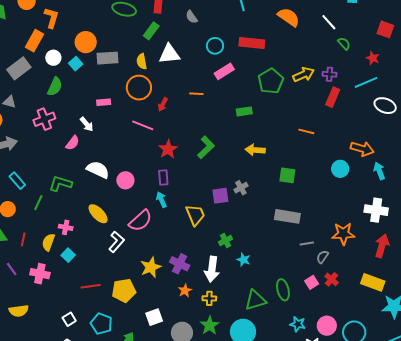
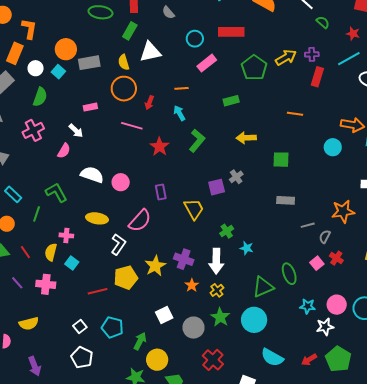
purple rectangle: (163, 177) -> (161, 192), moved
green L-shape: (61, 184) -> (56, 192), turned 50
cyan arrow: (161, 200) -> (179, 113), moved
yellow ellipse: (98, 214) -> (97, 218), turned -30
gray rectangle: (287, 216) -> (286, 200), size x0.7
red line: (23, 239) -> (25, 252), turned -40
yellow pentagon: (124, 291) -> (126, 278), moved
yellow cross: (209, 298) -> (217, 290), turned -32

